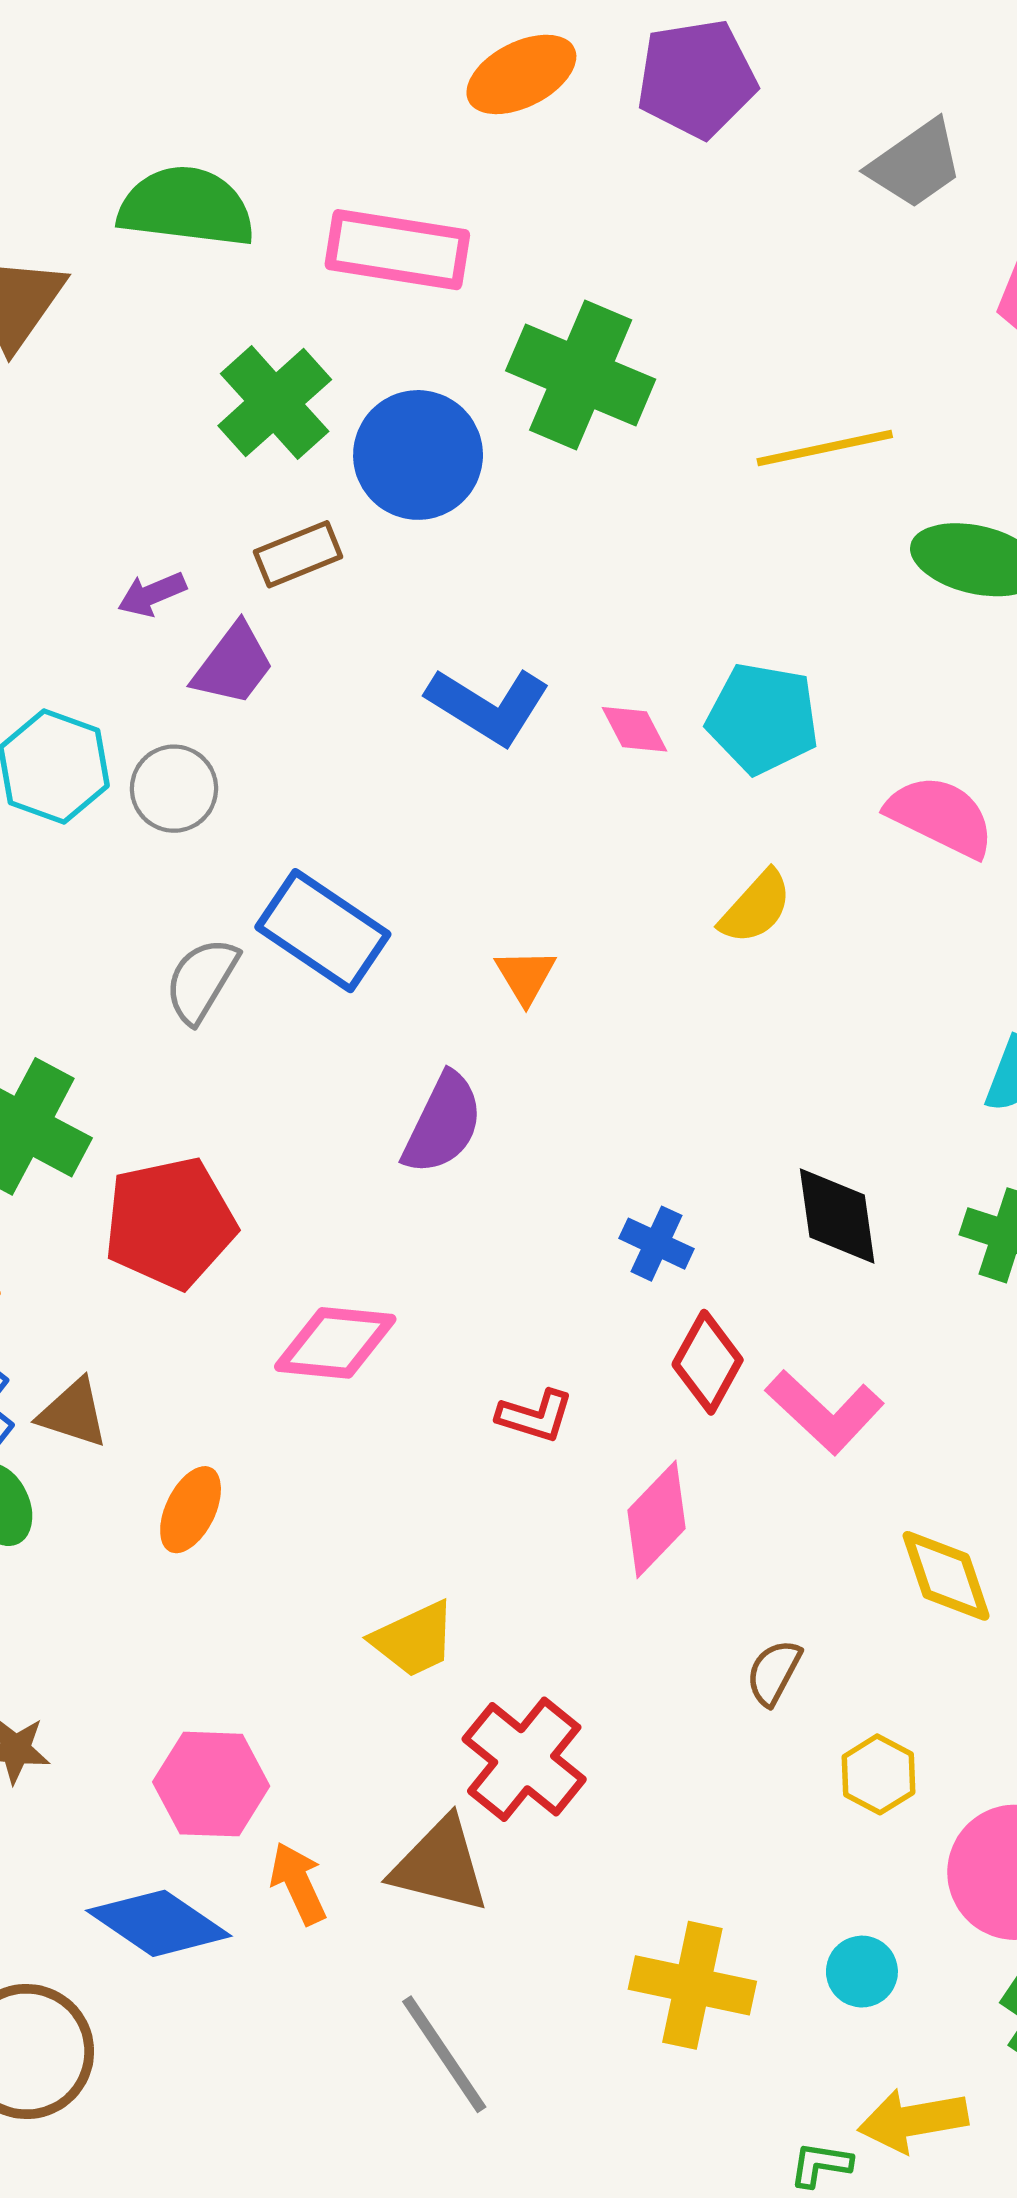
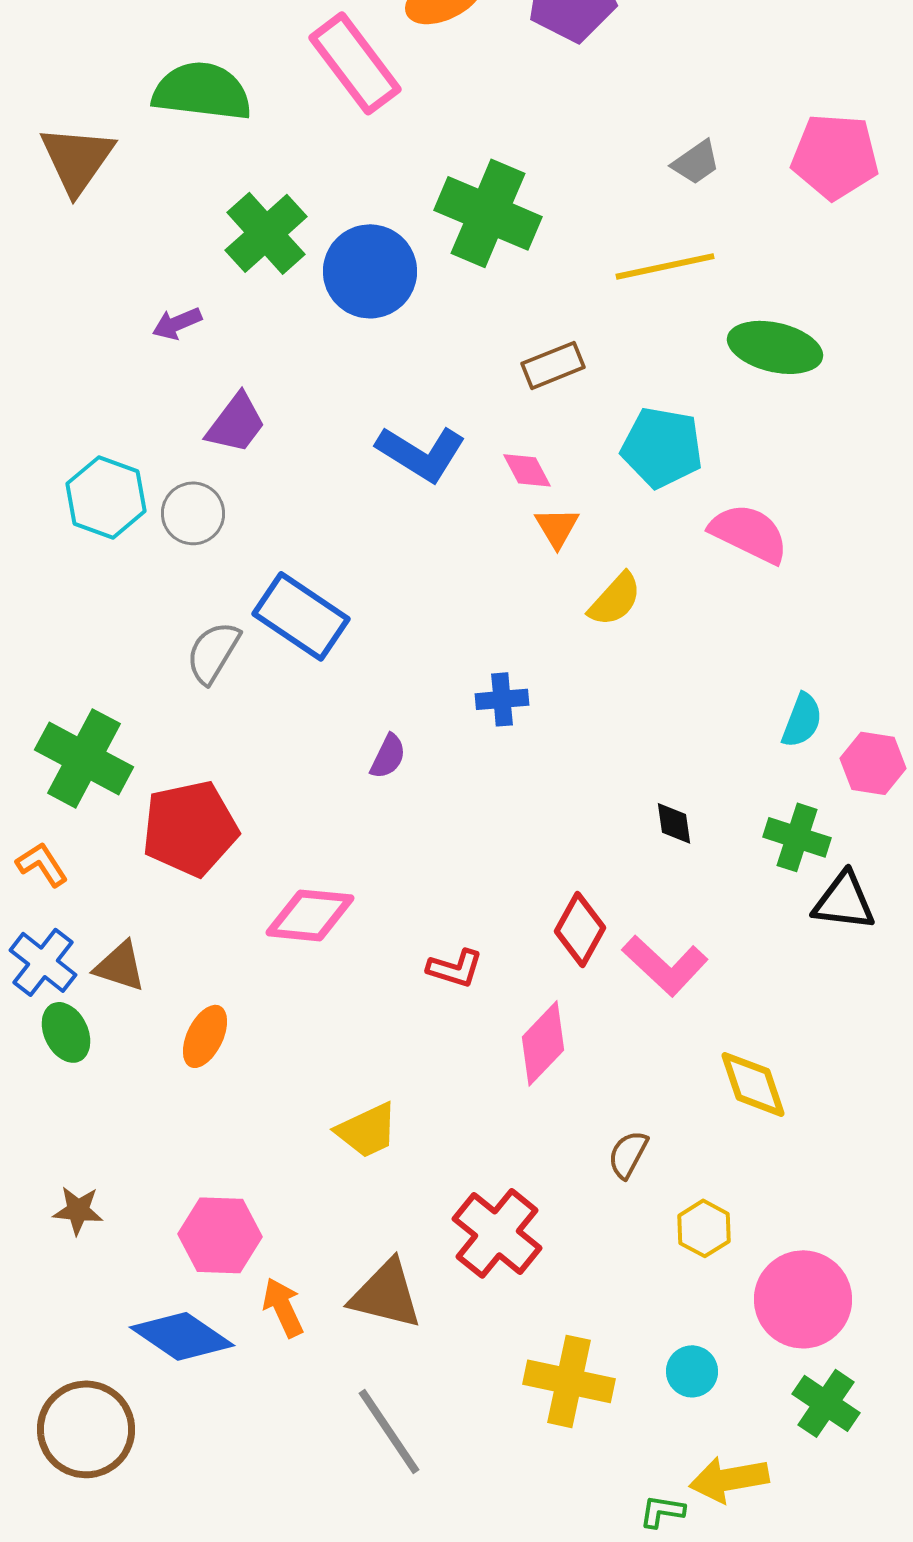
gray trapezoid: (916, 164) -> (696, 162), moved, size x0.7
pink rectangle: (397, 250) -> (355, 63), moved, turned 44
brown rectangle: (298, 554) -> (553, 365), moved
purple arrow: (152, 594) -> (177, 323), moved
cyan pentagon: (763, 718) -> (662, 447), moved
orange triangle: (526, 976) -> (557, 527), moved
purple semicircle: (443, 1124) -> (388, 756), size x0.6
black diamond: (837, 1216) -> (674, 823), size x0.6
blue cross: (657, 1244) -> (502, 699), moved, turned -30
red cross: (524, 1759) -> (497, 1233), moved

